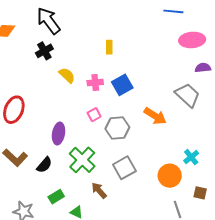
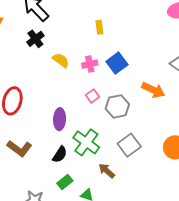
black semicircle: (44, 165) -> (60, 154), moved

